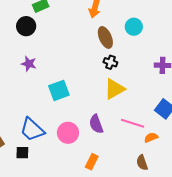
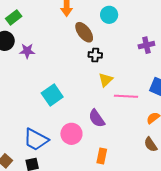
purple star: (29, 64) -> (27, 51), moved
yellow triangle: (114, 89) -> (106, 80), size x0.7
pink line: (133, 123) -> (126, 96), moved

